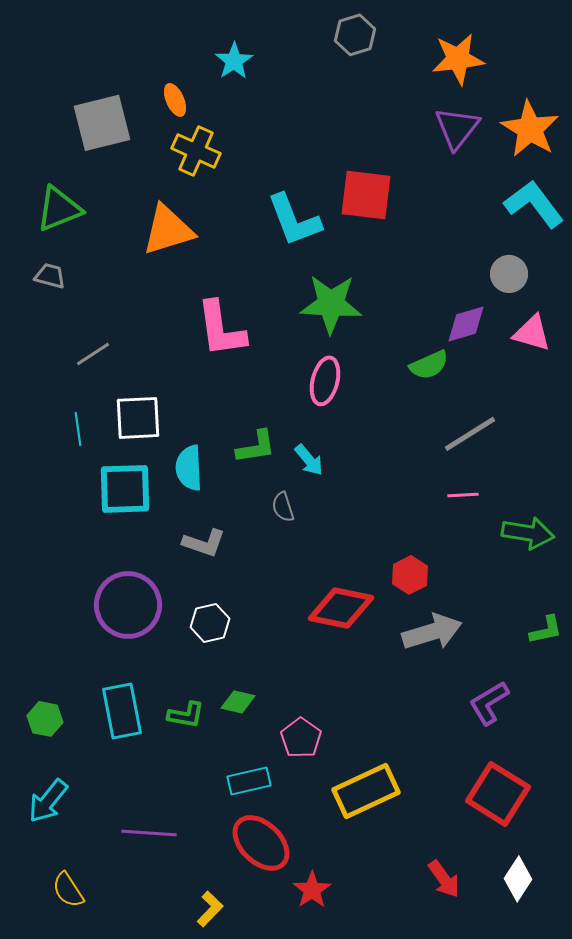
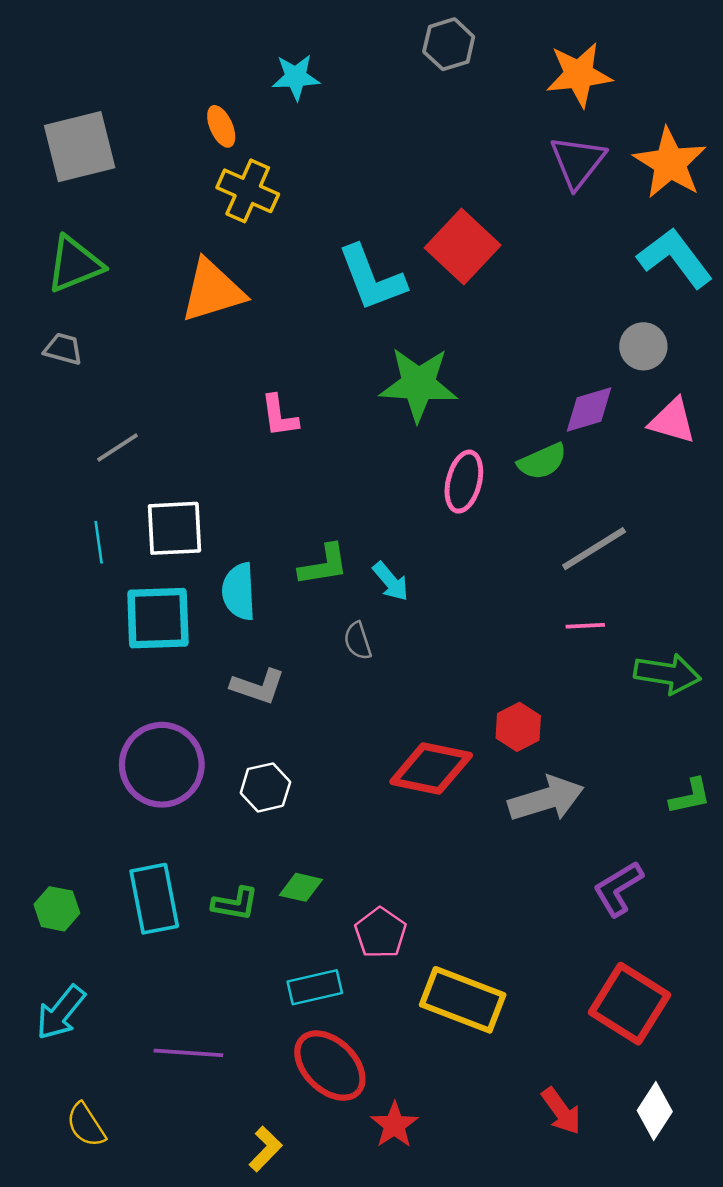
cyan star: (234, 61) -> (296, 77), turned 30
gray square: (102, 123) -> (80, 147), moved
red square: (366, 195) -> (463, 246), turned 36
pink L-shape: (221, 329) -> (279, 416), size x0.6
pink ellipse: (325, 381) -> (464, 482), moved
yellow rectangle: (366, 791) -> (463, 1000), turned 46

